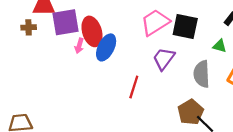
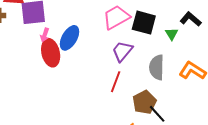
red ellipse: (92, 31) -> (51, 53), moved
green triangle: (220, 46) -> (172, 34), moved, turned 40
red line: (134, 87) -> (116, 82), moved

